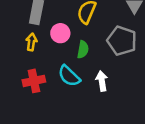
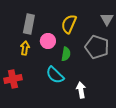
red cross: (34, 81) -> (13, 79), moved
white arrow: (102, 81) -> (81, 90), moved

